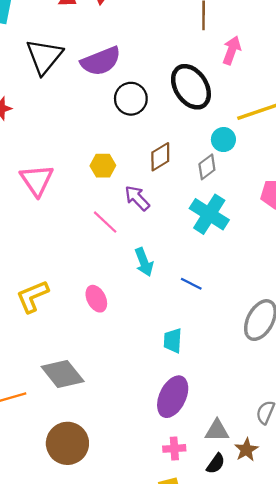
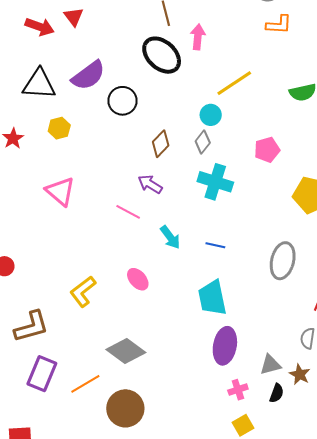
black triangle: (44, 56) -> (39, 84), turned -51
black ellipse: (191, 87) -> (162, 55), moved
yellow hexagon: (103, 166) -> (59, 128), moved
cyan trapezoid: (173, 341) -> (212, 298), size x1.6
brown circle: (67, 443) -> (125, 408), moved

